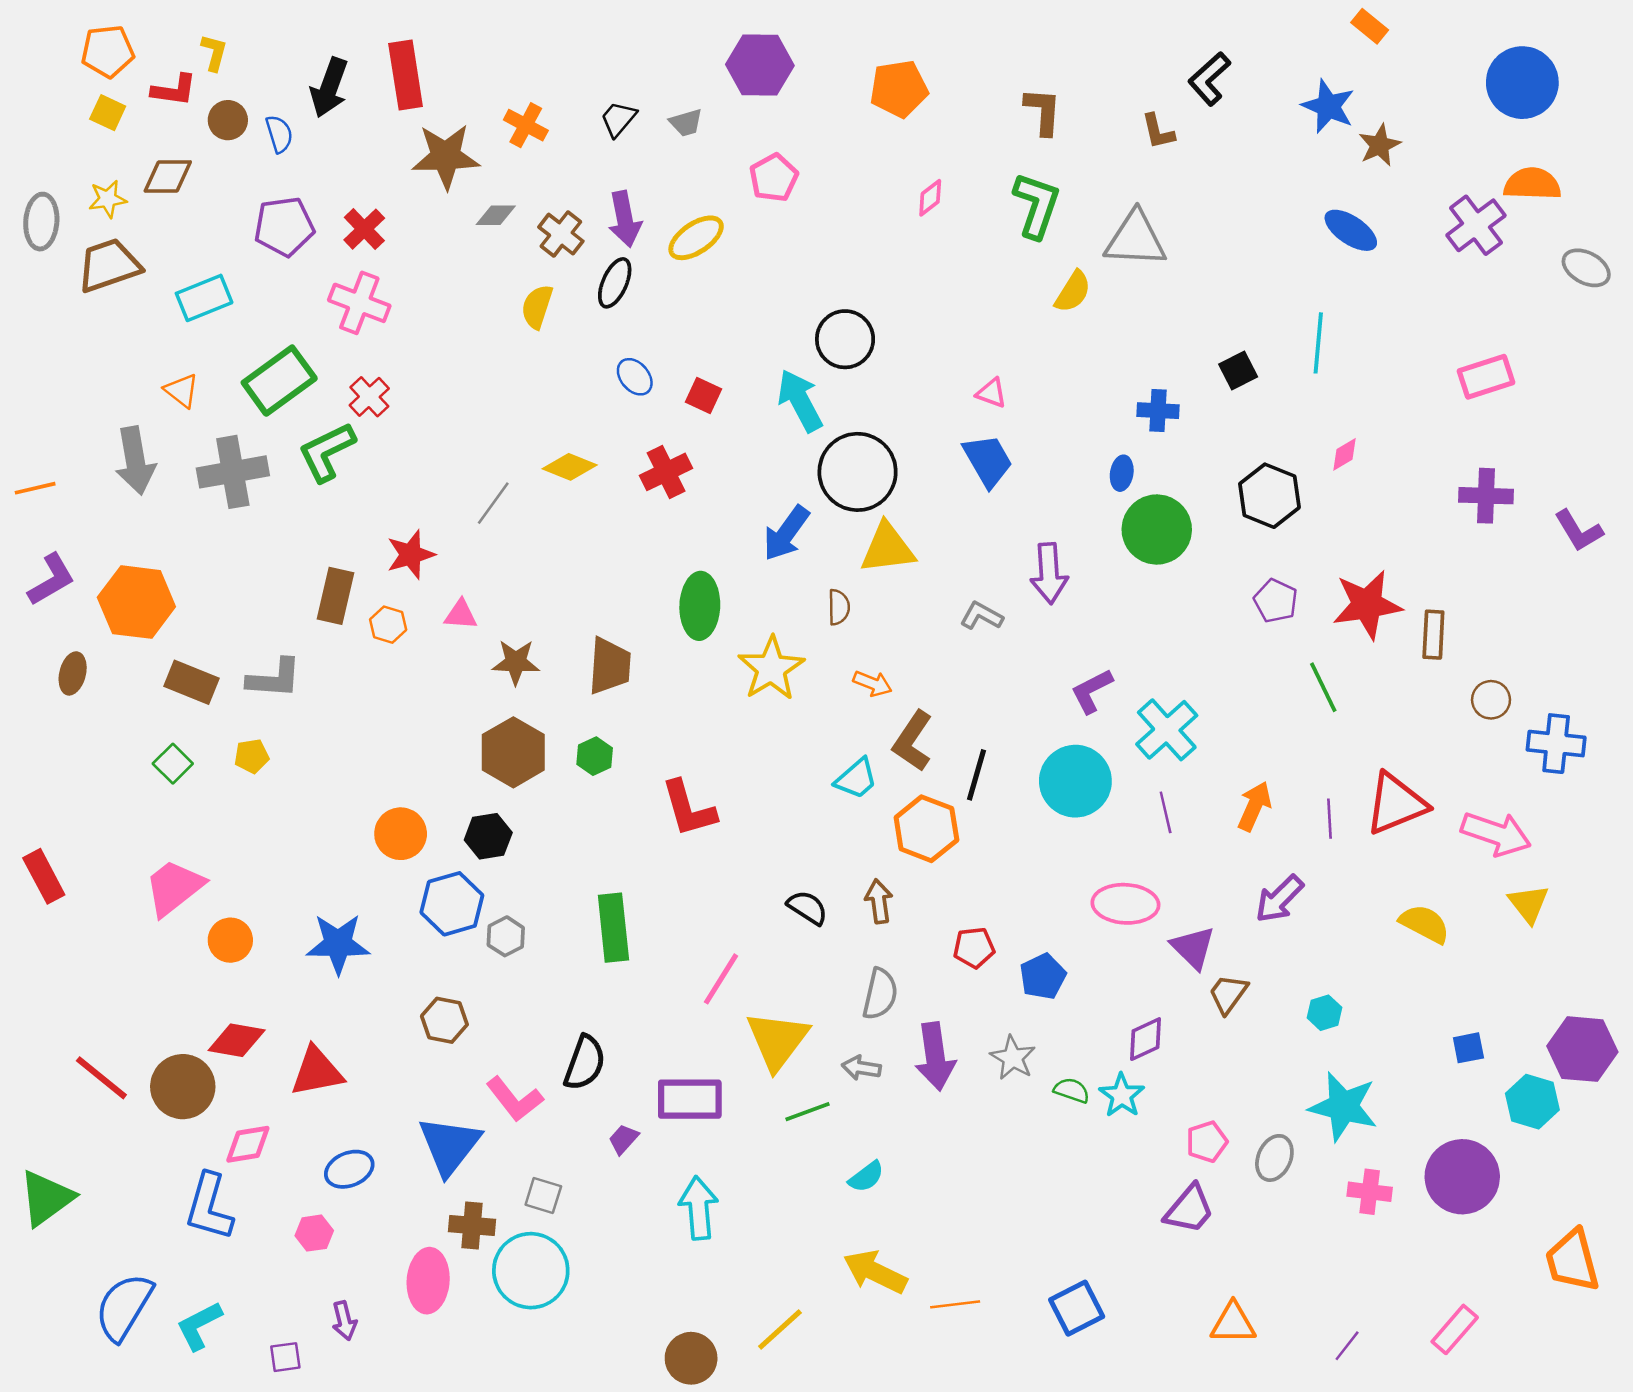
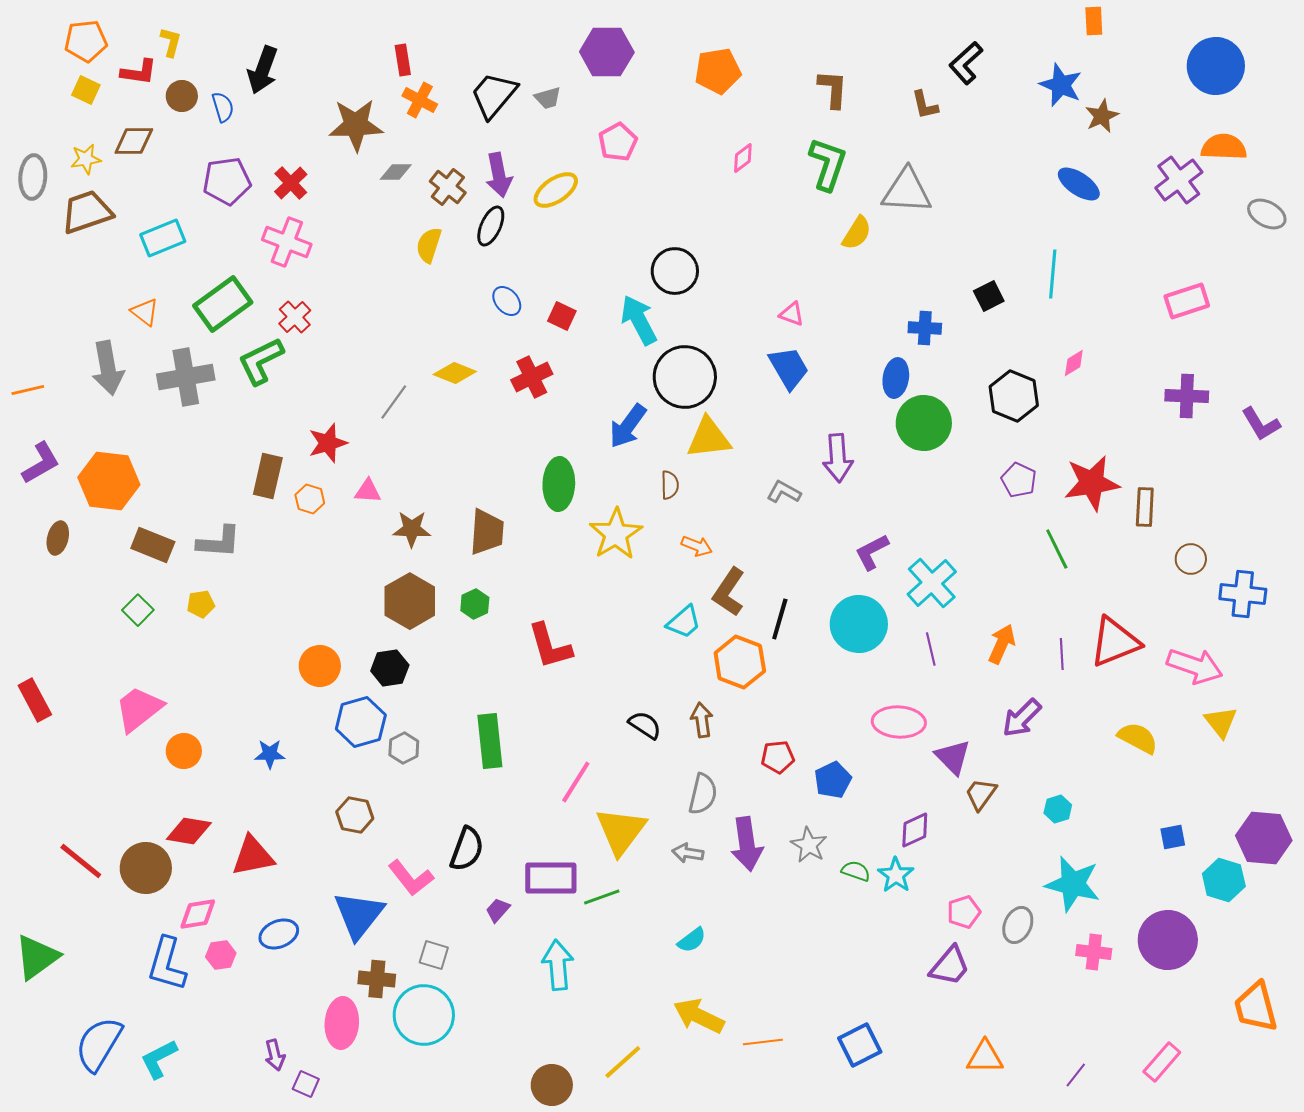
orange rectangle: (1370, 26) -> (1094, 21), turned 48
red rectangle: (406, 75) -> (403, 60), moved, size x0.6
black trapezoid: (618, 119) -> (494, 95), size x1.6
blue ellipse: (1122, 473) -> (896, 378), size x1.4
blue star: (338, 944) -> (270, 754), size x0.6
green line: (807, 1112) -> (602, 897), moved
pink hexagon: (314, 1233) -> (221, 955), moved
purple square: (285, 1357) -> (306, 1084), moved, turned 32

